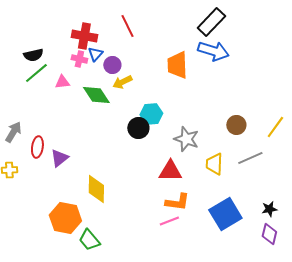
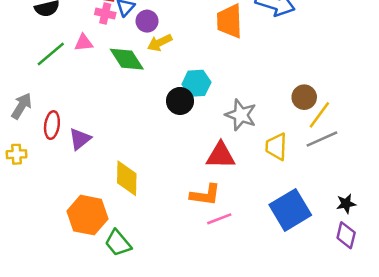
green line: (36, 73) -> (51, 54), moved
yellow line: (275, 127) -> (319, 115), moved
orange L-shape: (177, 202) -> (205, 195), moved

